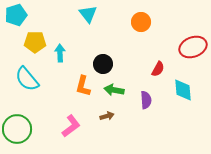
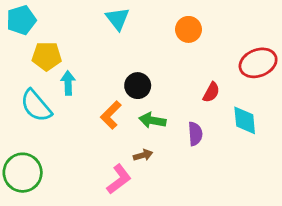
cyan arrow: (60, 53) -> (68, 83), moved
orange L-shape: (83, 86) -> (111, 115), turned 30
pink L-shape: (71, 126) -> (119, 179), moved

